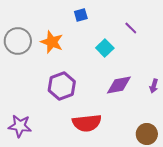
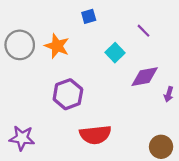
purple diamond: (119, 85) -> (145, 77), moved

